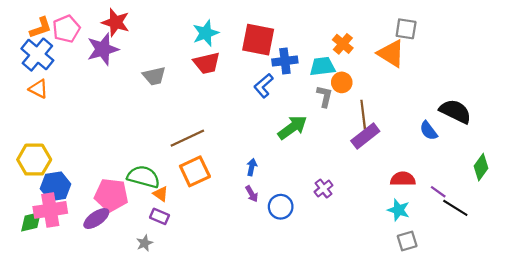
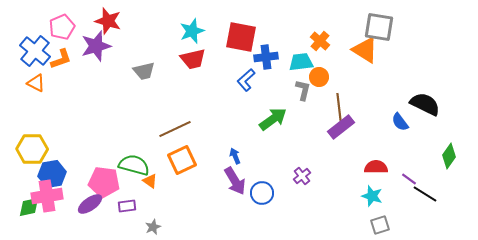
orange L-shape: (41, 28) -> (61, 59), moved
gray square: (406, 29) -> (379, 27), size x1.4
blue arrow: (252, 167) -> (235, 156), turned -35
purple arrow: (252, 194) -> (235, 181), size x1.8
purple rectangle: (160, 216) -> (127, 206), moved, turned -30
gray star: (145, 243) -> (153, 227), moved

